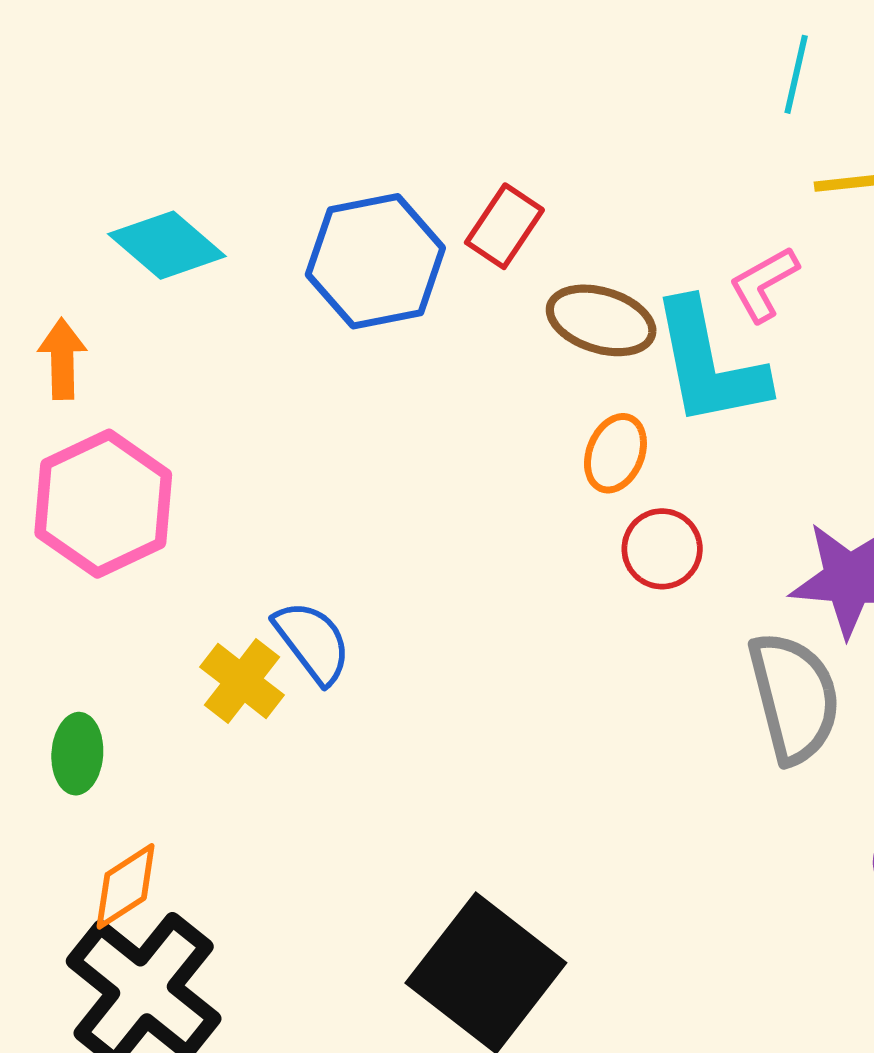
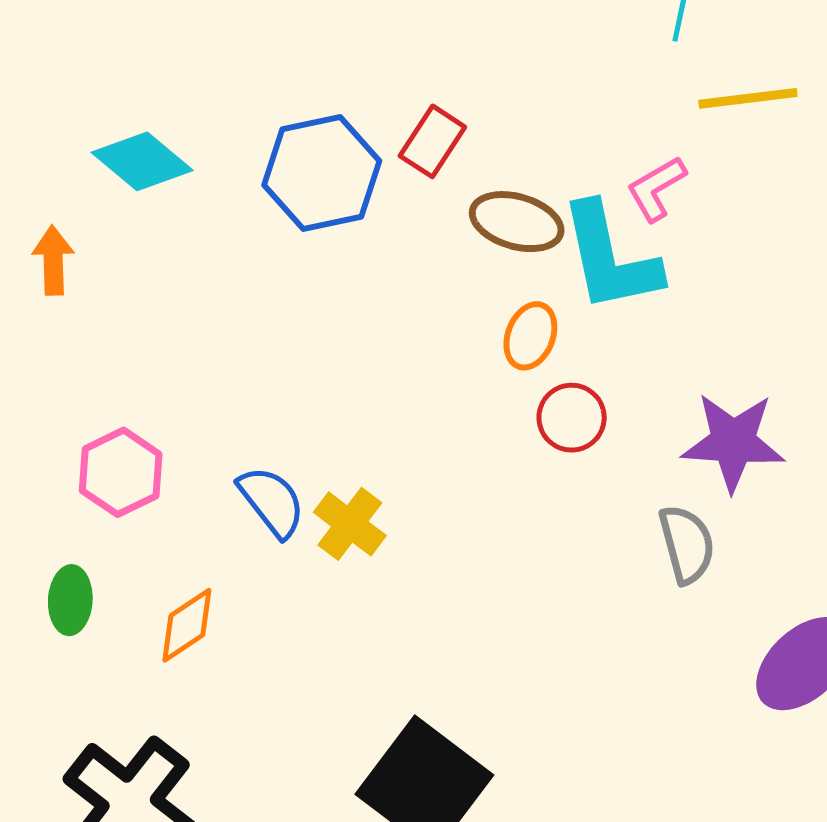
pink hexagon: (103, 504) -> (121, 472), moved, size x0.7
yellow cross: (242, 681) -> (350, 524), moved
gray semicircle: (794, 698) -> (687, 544), size x0.7
orange diamond: (126, 886) -> (187, 625), moved

